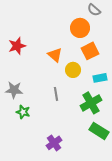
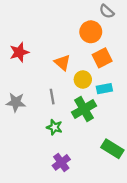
cyan rectangle: (100, 78) -> (104, 89), moved
gray line: (56, 94) -> (52, 97), moved
green cross: (91, 103) -> (84, 109), moved
green star: (23, 112) -> (54, 127), moved

